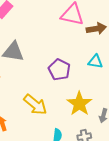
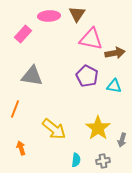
purple pentagon: (59, 70) -> (87, 76), moved

